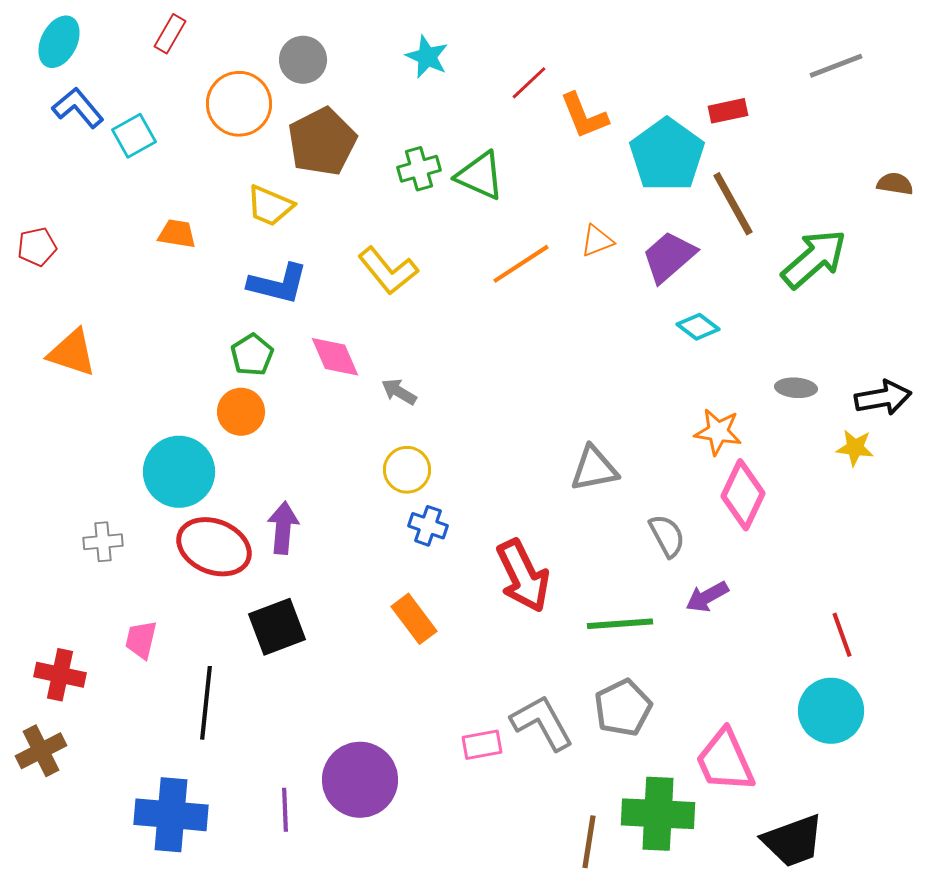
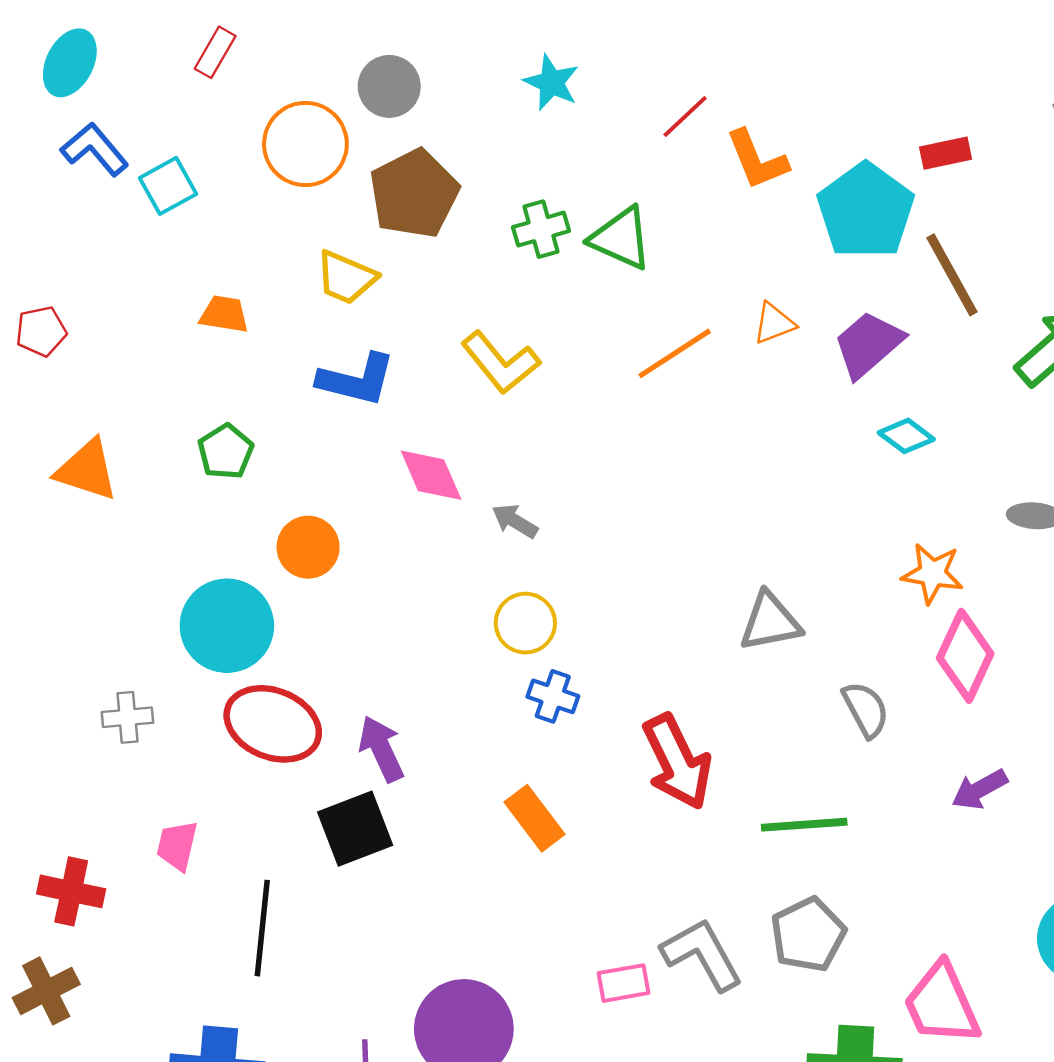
green pentagon: (252, 355) -> (226, 452), moved
purple arrow: (283, 528) -> (381, 749), moved, turned -30
purple arrow: (707, 597) -> (980, 789), moved

